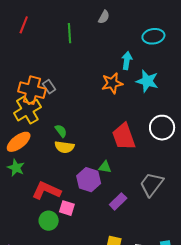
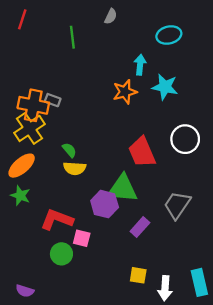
red line: (24, 25) -> (22, 19), moved
gray rectangle: (49, 87) -> (53, 100), turned -32
green triangle: (105, 167) -> (122, 188), size x2.0

